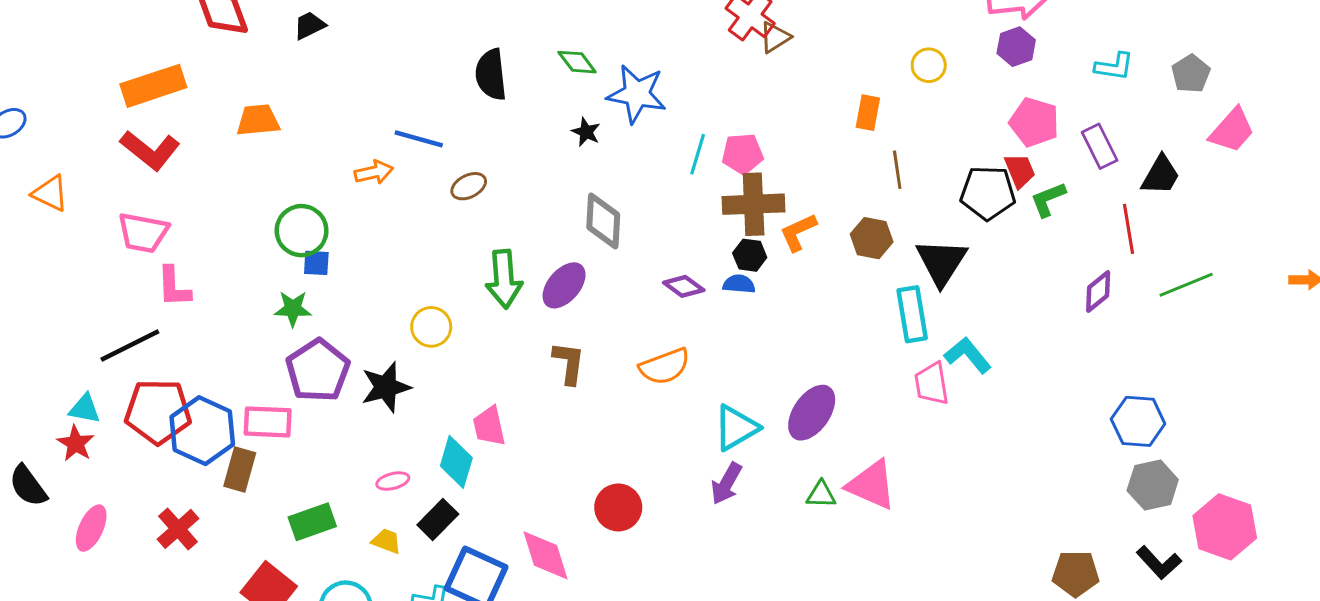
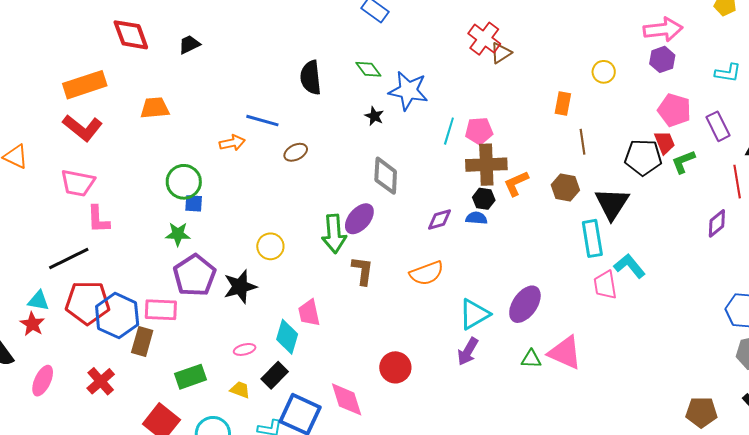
green arrow: (504, 279) -> (334, 234), moved
purple diamond: (684, 286) -> (439, 220), turned -52

